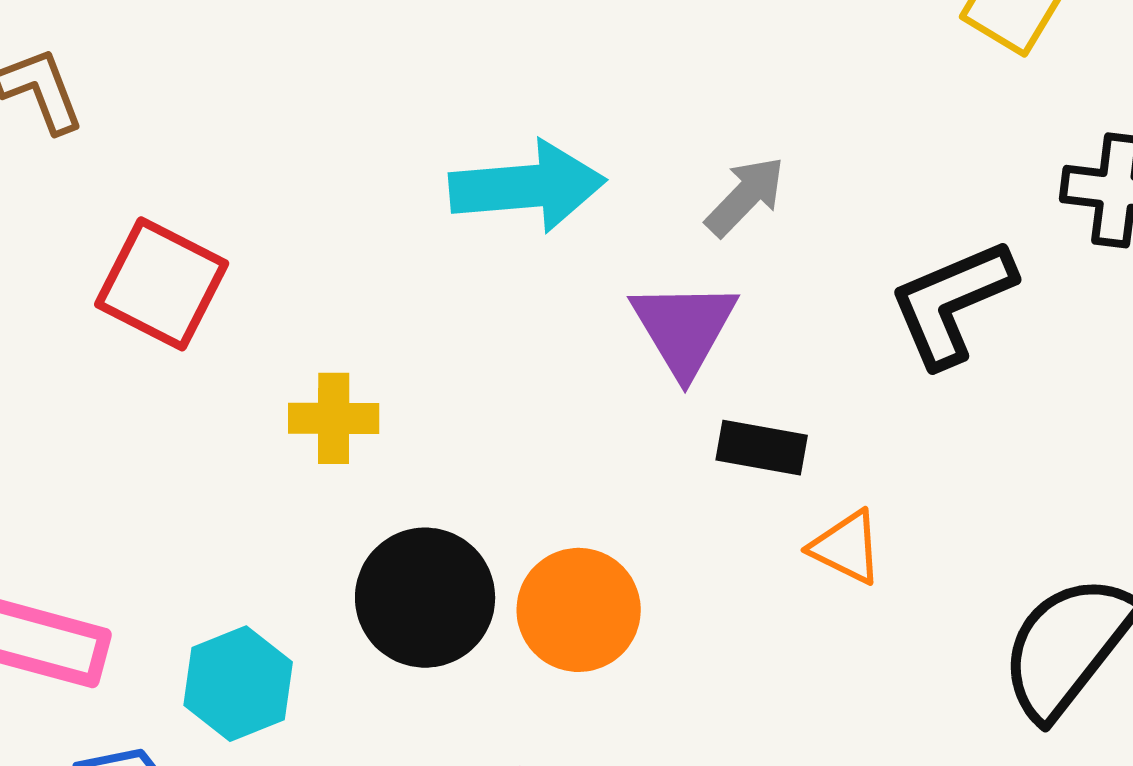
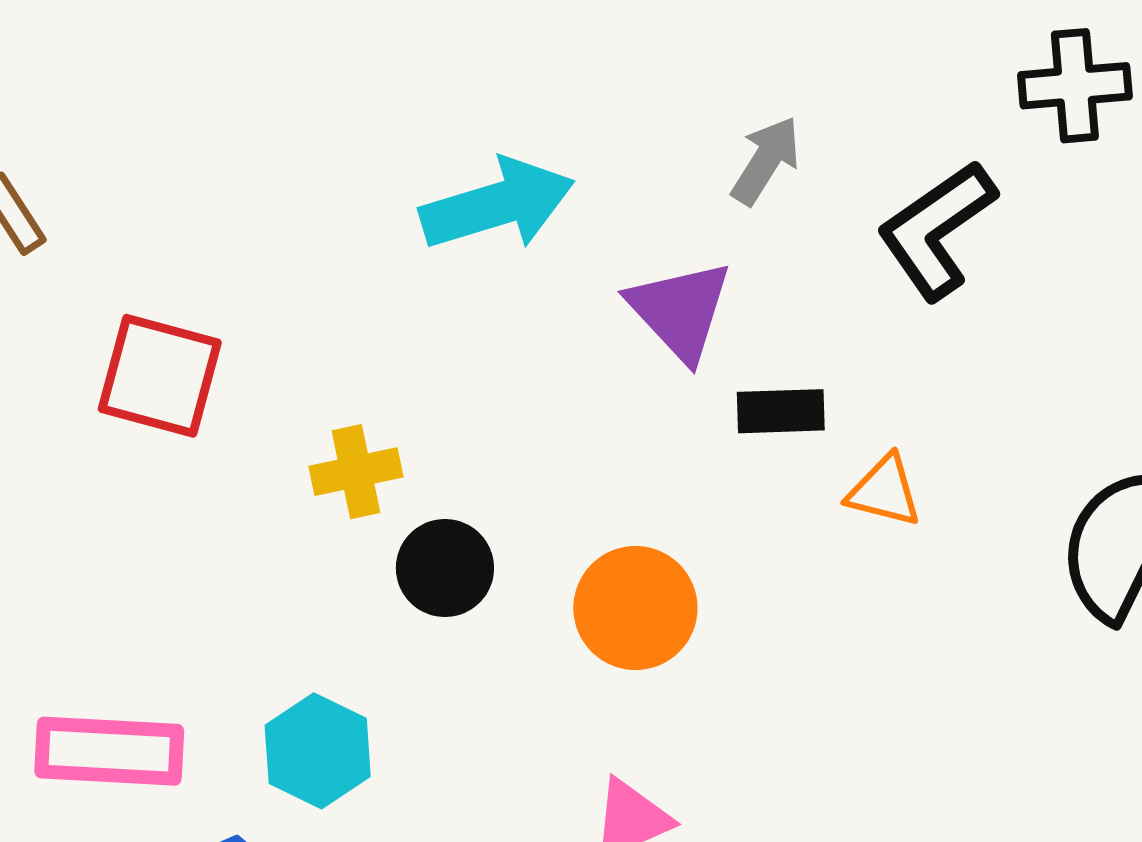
gray arrow: (745, 196) -> (766, 160), moved
black circle: (425, 598) -> (445, 568), moved, size x0.7

